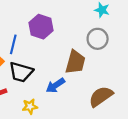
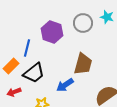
gray circle: (98, 39) -> (83, 23), moved
black trapezoid: (21, 72) -> (34, 73), turned -55

